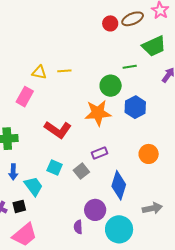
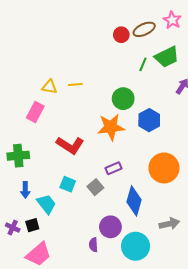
green line: (130, 67) -> (143, 64), moved, turned -56
orange circle: (149, 154) -> (164, 168), size x1.5

